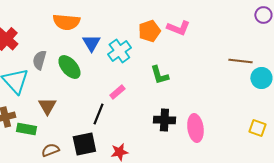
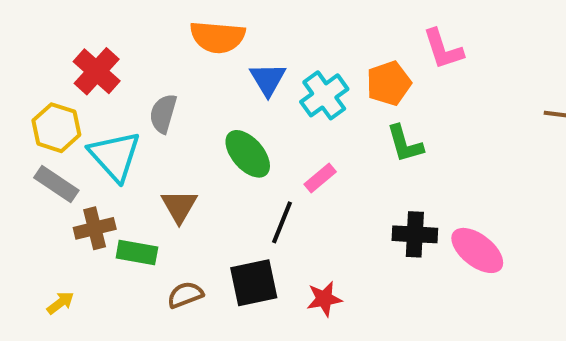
pink L-shape: (178, 28) -> (443, 49), turned 50
orange pentagon: (149, 31) -> (389, 83), moved
green ellipse: (69, 67) -> (248, 154), moved
pink ellipse: (195, 128) -> (477, 250), turned -44

